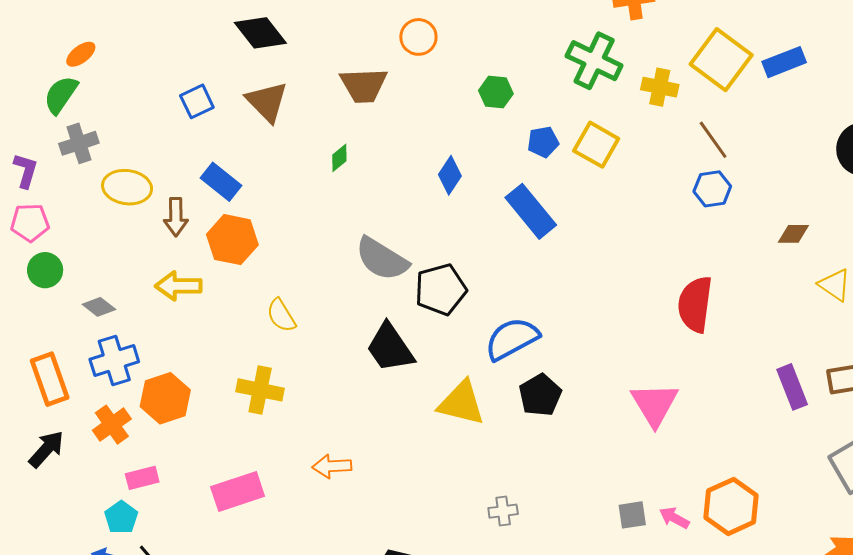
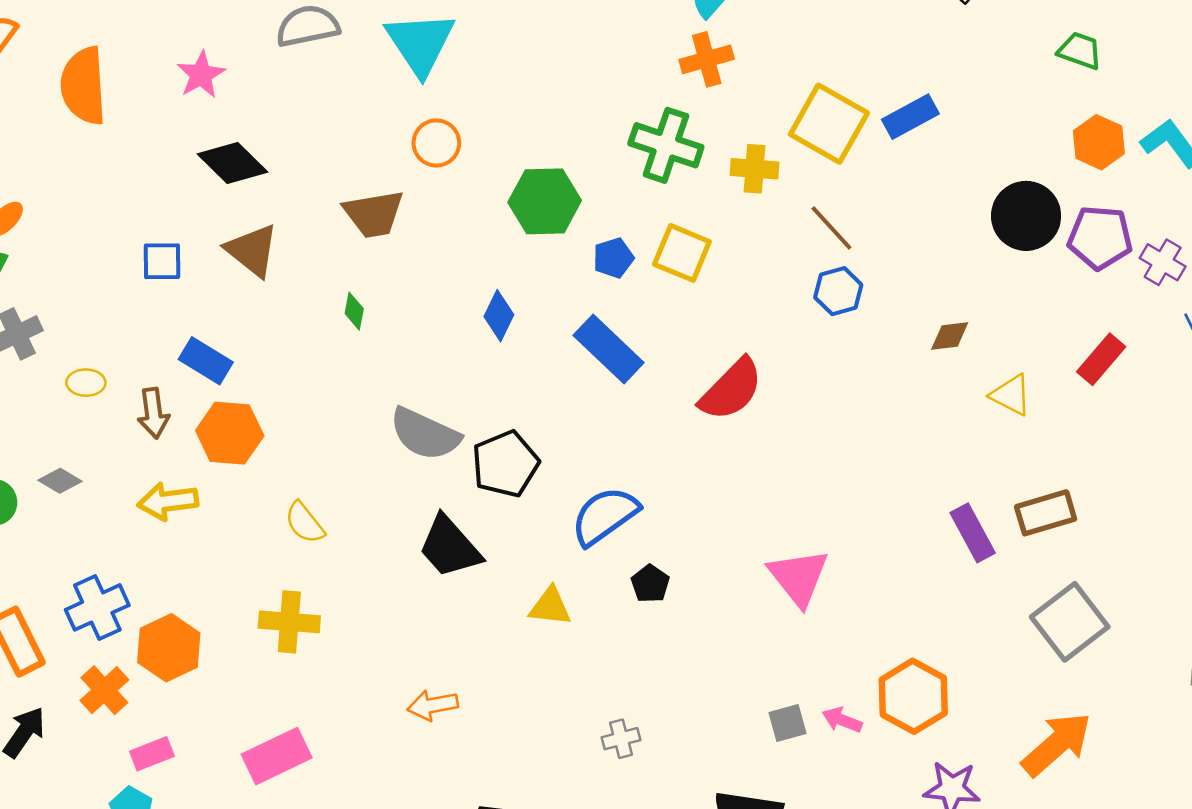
green hexagon: (496, 92) -> (545, 201), size x1.6
blue square: (197, 101) -> (162, 261), turned 32
green diamond: (339, 158) -> (354, 311), turned -32
yellow ellipse: (127, 187) -> (86, 383), size x0.6
red semicircle: (695, 304) -> (731, 390), moved, turned -136
gray diamond: (99, 307) -> (60, 481), moved
black pentagon: (540, 395) -> (650, 584), size x0.7
yellow triangle: (461, 403) -> (550, 607), size x0.7
orange arrow: (332, 466) -> (433, 705), moved

